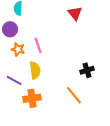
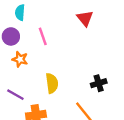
pink line: (38, 45) -> (43, 36), moved
yellow semicircle: (35, 70) -> (52, 83), moved

